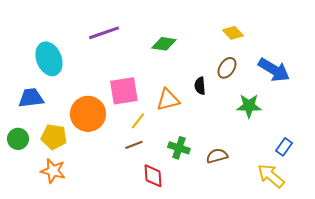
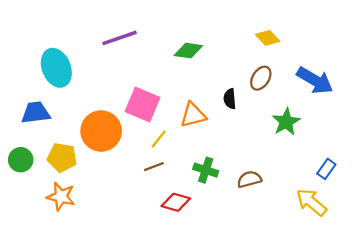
pink square: (124, 91) -> (142, 105), turned 32
green star: (249, 106) -> (286, 122), turned -30
red diamond: (153, 176) -> (176, 202), turned -70

